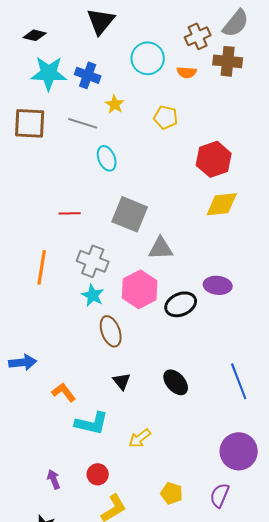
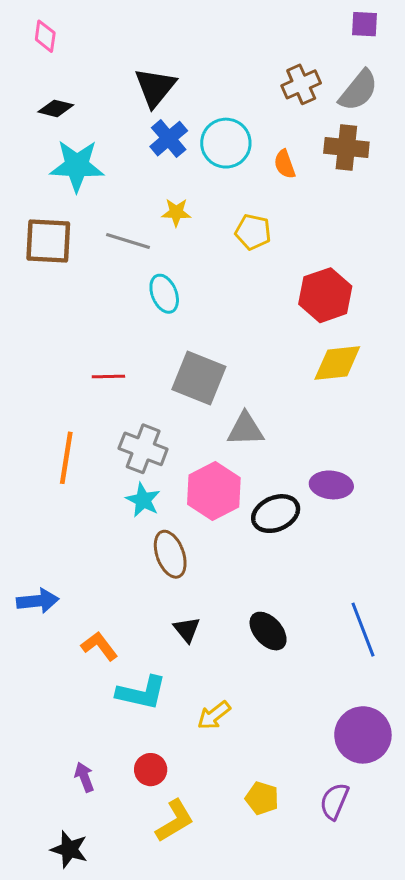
brown cross: (198, 36) -> (301, 84), moved
orange semicircle: (187, 72) -> (285, 164), turned 66
blue cross: (88, 75) -> (169, 139), moved, turned 30
yellow star: (115, 104) -> (176, 212), turned -30

